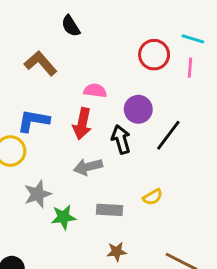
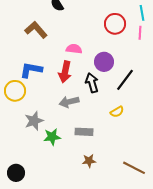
cyan line: (193, 39) -> (142, 13), turned 63
yellow semicircle: (153, 197) -> (117, 112), moved

